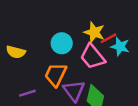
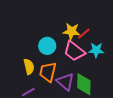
cyan star: (120, 47) -> (96, 50), moved
yellow semicircle: (16, 52) -> (29, 67), moved, turned -105

